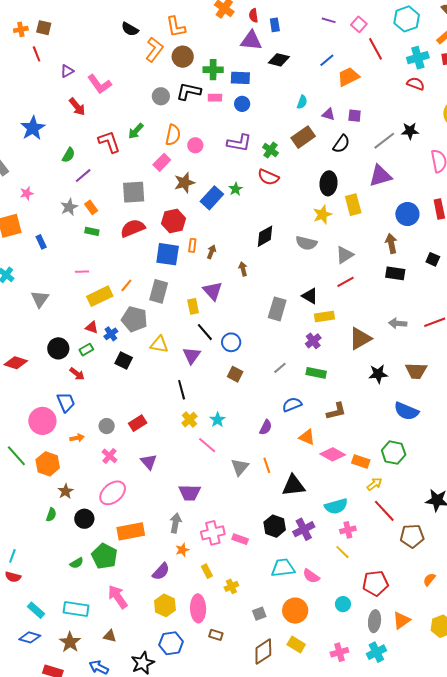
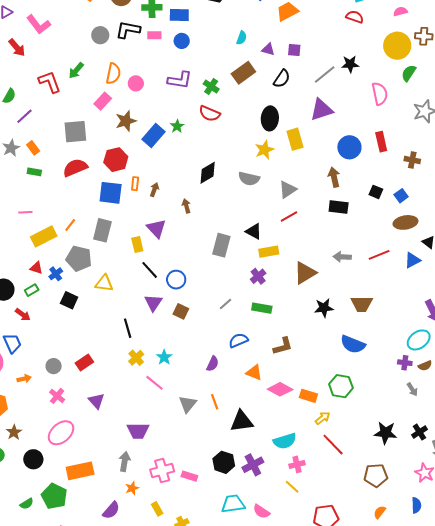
purple triangle: (192, 355) -> (153, 303), moved
brown pentagon: (412, 536) -> (376, 475), moved

